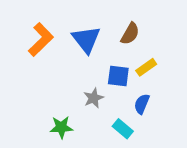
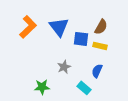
brown semicircle: (130, 34) -> (101, 27), moved
yellow rectangle: (146, 67) -> (100, 46), turned 48
blue square: (118, 76) -> (81, 39), moved

